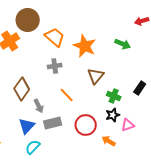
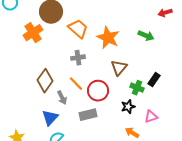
black rectangle: (140, 88) -> (154, 80), moved
orange line: (67, 95) -> (76, 84), moved
black star: (113, 115) -> (128, 107), moved
gray rectangle: (53, 123) -> (88, 115), moved
red circle: (86, 125) -> (98, 91), moved

